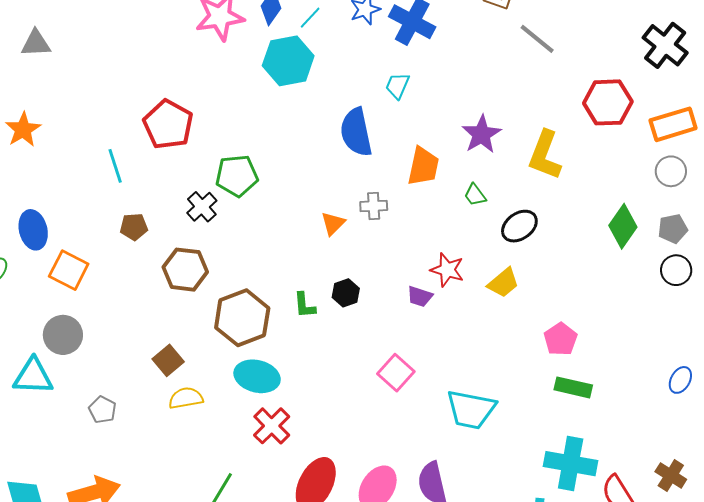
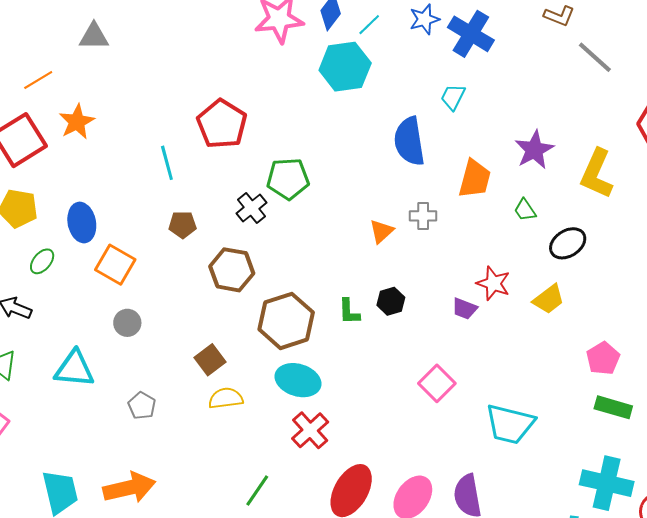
gray circle: (63, 335) -> (127, 323), moved, size x0.7

